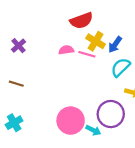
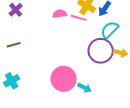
brown line: (16, 84) -> (14, 45), turned -32
purple circle: (111, 114) -> (101, 51), moved

